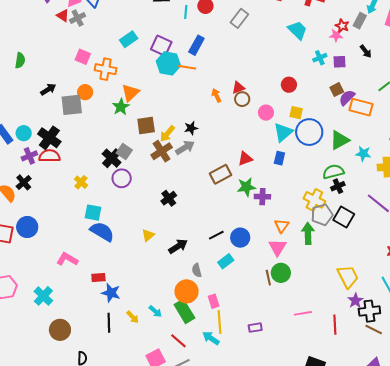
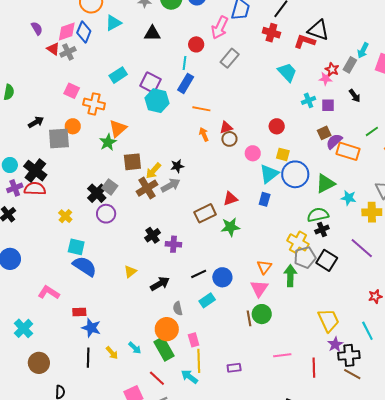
cyan line: (186, 12) -> (184, 63), moved
orange line: (187, 67) -> (201, 109), moved
purple cross: (262, 197) -> (173, 244), moved

